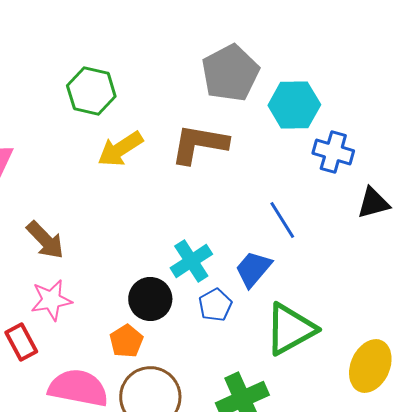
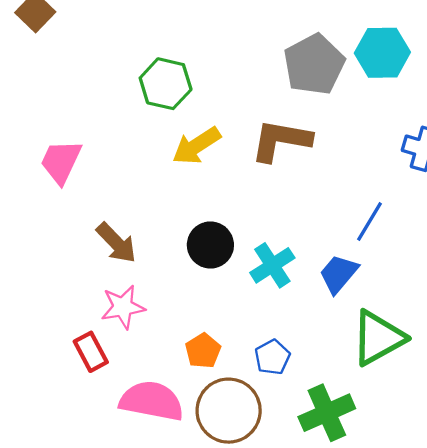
cyan hexagon: (294, 105) -> (382, 53), moved
blue line: (282, 220) -> (370, 222), turned 63
black circle: (150, 299) -> (210, 245), moved
blue pentagon: (215, 305) -> (272, 357), moved

